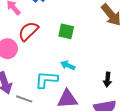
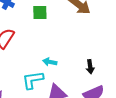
green square: (66, 31) -> (40, 12), moved

